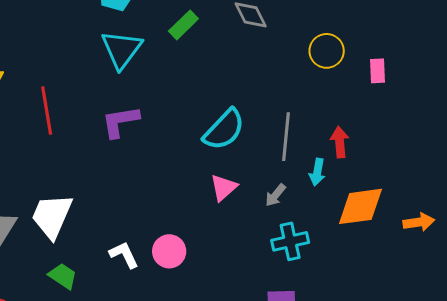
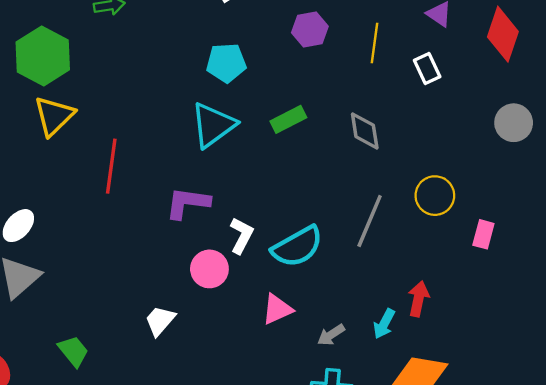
gray line: (286, 137) -> (370, 221), moved
white trapezoid: (52, 216) -> (160, 321), moved, size x0.6
pink circle: (169, 251) -> (209, 269), moved
white L-shape: (124, 255) -> (242, 236), moved, turned 36

